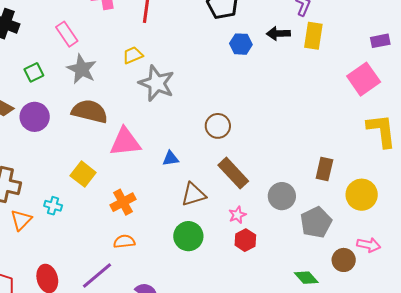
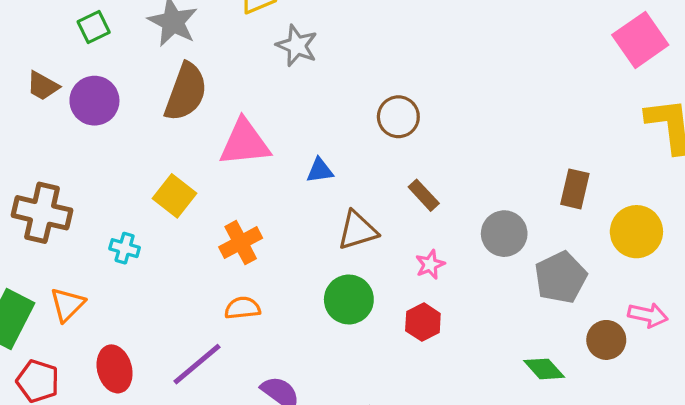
gray star: (157, 83) -> (297, 46), size x0.7
brown semicircle: (90, 111) -> (186, 92), turned 96
brown rectangle: (233, 173) -> (424, 195), size x0.6
orange triangle: (21, 220) -> (67, 305), moved
red hexagon: (245, 240) -> (423, 322), moved

